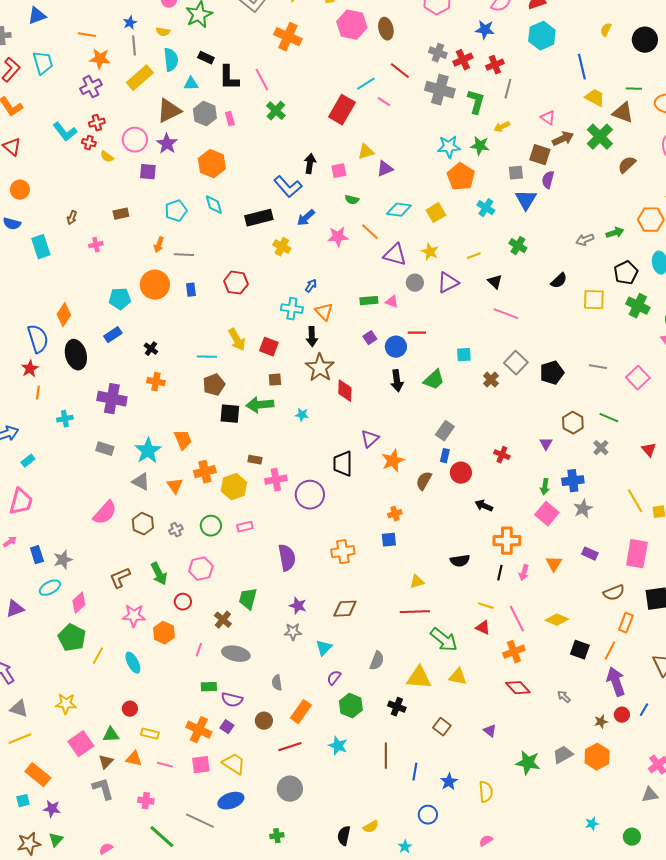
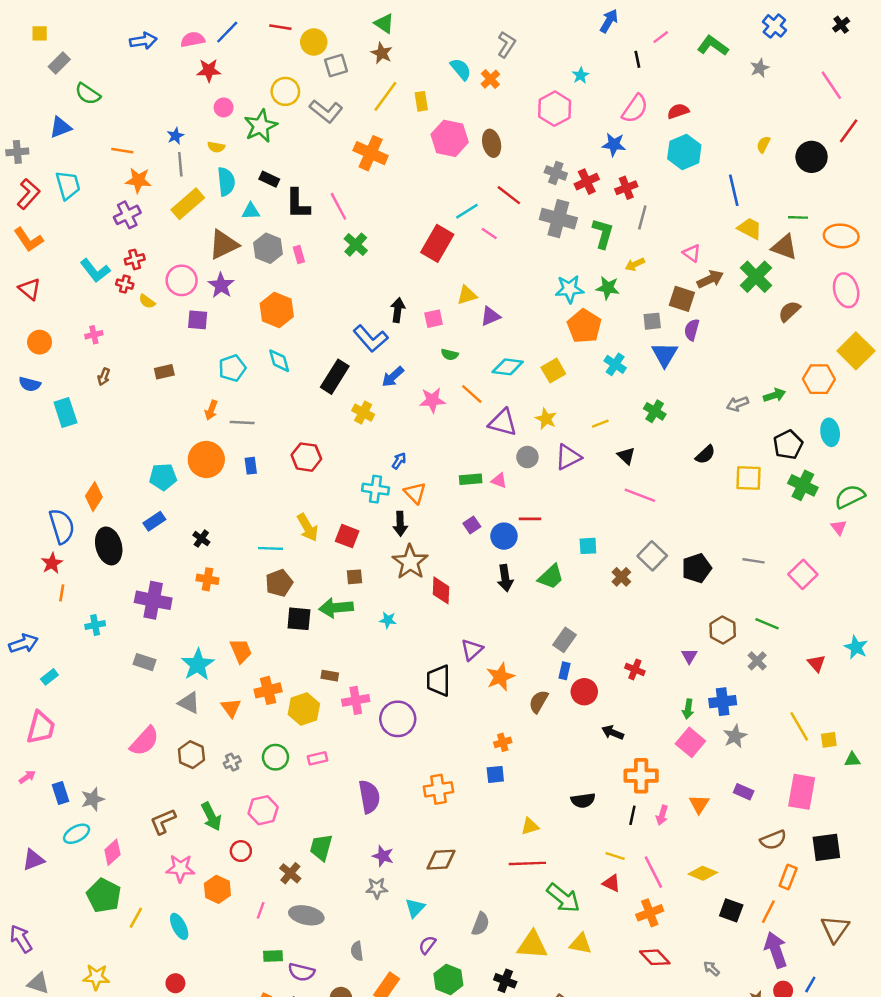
black rectangle: (259, 218) -> (335, 377), turned -44
pink cross: (96, 245) -> (94, 335), moved

